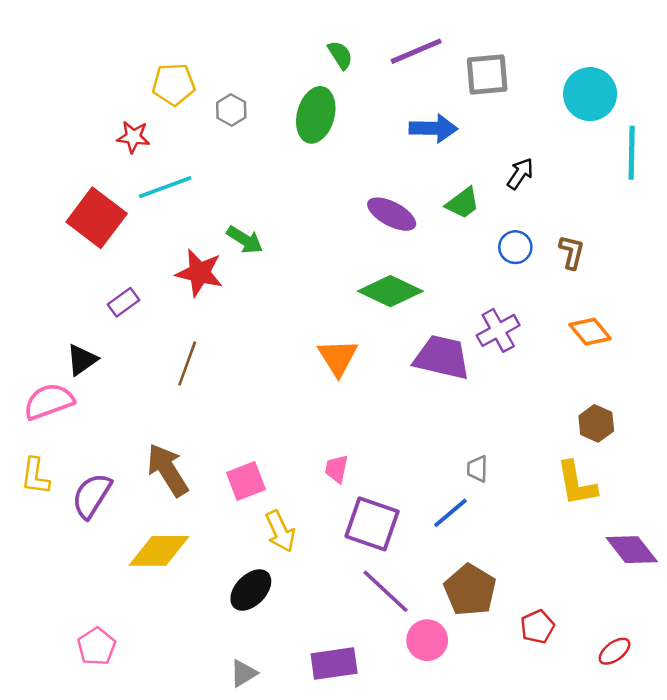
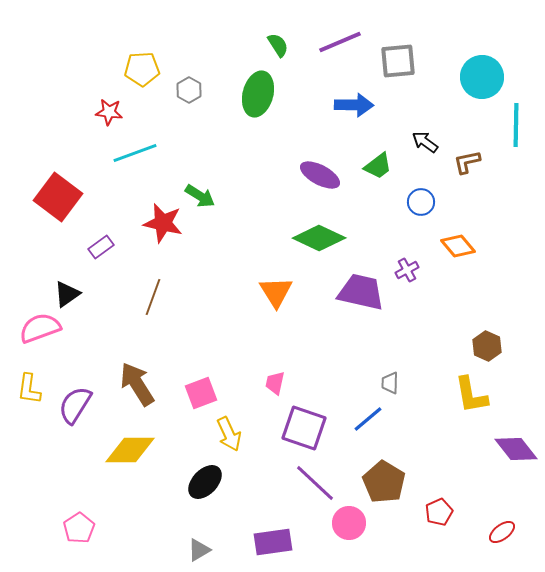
black arrow: (520, 174) -> (425, 142), turned -88
red square: (97, 218) -> (58, 197), moved
brown L-shape: (572, 252) -> (467, 162), moved, turned -116
purple cross: (498, 330) -> (407, 270), size x0.7
orange diamond: (590, 332) -> (458, 246), moved

